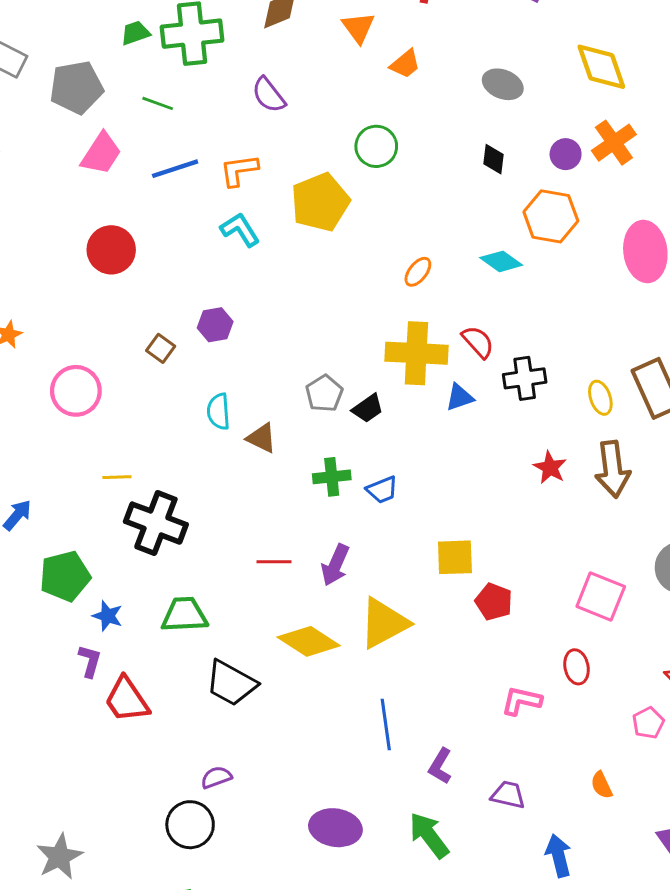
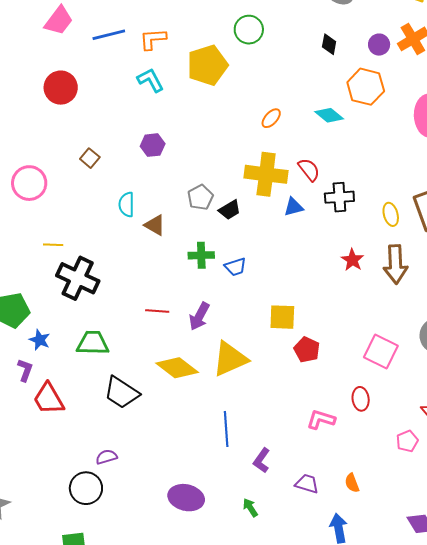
purple hexagon: (215, 325) -> (153, 145), moved
orange semicircle: (602, 785) -> (352, 483), moved
green arrow: (429, 835) -> (250, 508), size x0.6

